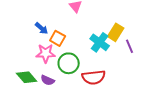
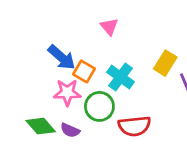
blue arrow: (42, 28) -> (62, 57), size x1.5
cyan cross: (100, 42) -> (120, 77), moved

